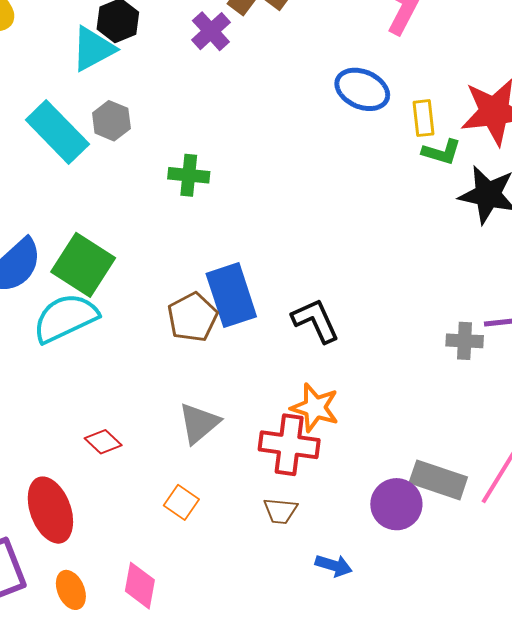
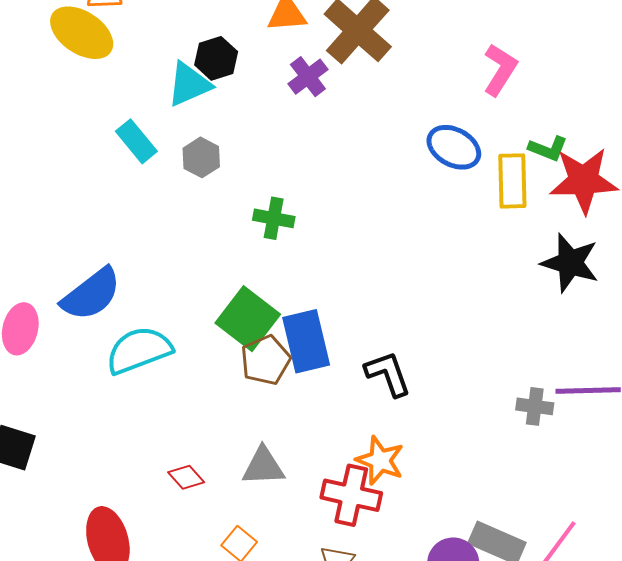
yellow rectangle: (423, 118) -> (512, 181), size x1.5
cyan rectangle: (57, 132) -> (136, 141), moved, size x0.7
green L-shape: (442, 152) -> (548, 149), moved
green square: (83, 265) -> (248, 319), moved
gray triangle: (199, 423) -> (263, 466), turned 33
red diamond: (103, 442) -> (186, 477), moved

